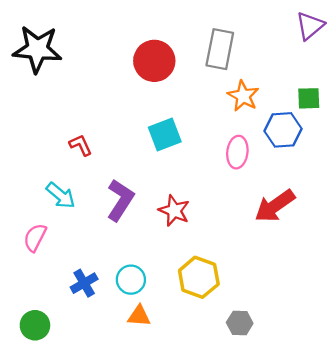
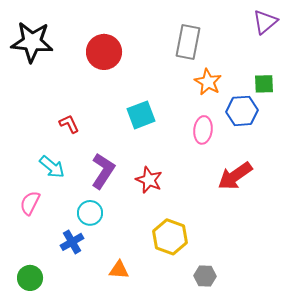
red circle: (154, 61) -> (104, 52), moved
cyan circle: (131, 280) -> (90, 213), moved

